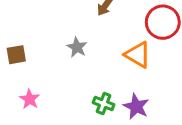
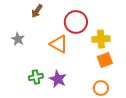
green cross: (104, 104) -> (36, 77), turned -32

